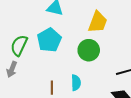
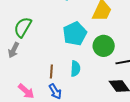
cyan pentagon: (49, 40) -> (75, 34), moved
green circle: (89, 50) -> (104, 46), moved

